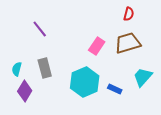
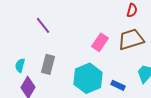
gray rectangle: (45, 68) -> (48, 64), turned 30

